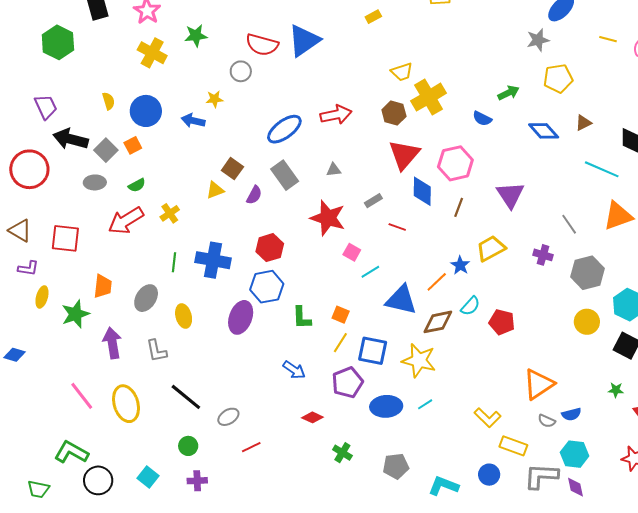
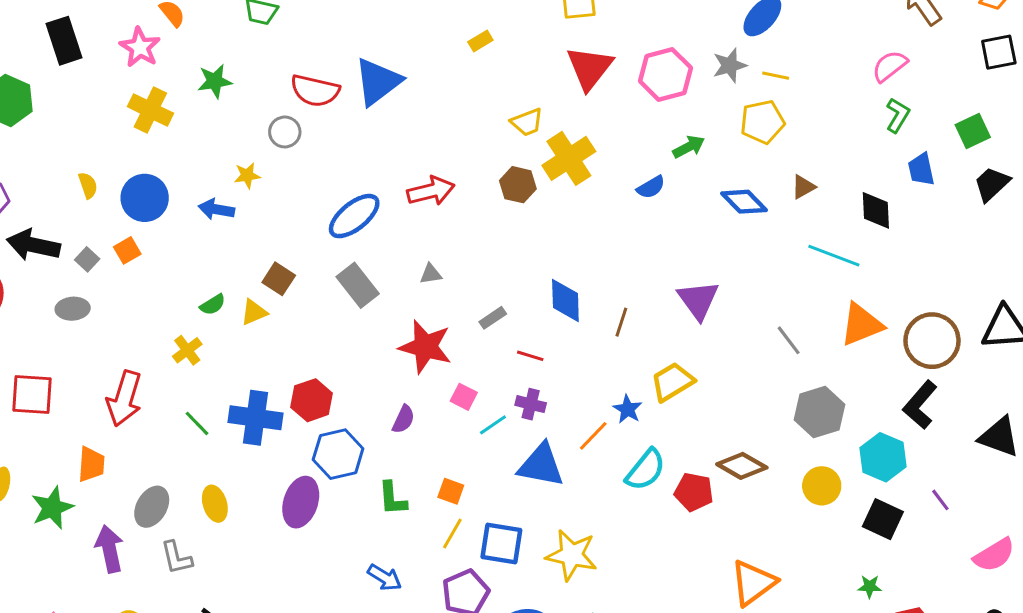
yellow line: (608, 39) -> (776, 76), moved
blue semicircle: (482, 119) -> (651, 187), turned -54
gray square: (106, 150) -> (87, 259), size x0.7
red triangle: (404, 155) -> (590, 68), moved
pink hexagon: (455, 163) -> (665, 75), moved
green semicircle: (137, 185) -> (213, 305), moved
purple semicircle: (254, 195) -> (403, 419), moved
red arrow: (126, 221) -> (124, 399), moved, turned -39
red hexagon: (270, 248) -> (312, 400), moved
purple cross: (543, 255) -> (531, 404), moved
green line: (174, 262) -> (197, 423), turned -48
gray ellipse: (146, 298) -> (152, 507), moved
cyan semicircle: (470, 306) -> (645, 470), size x1.4
brown diamond: (438, 322) -> (742, 466), moved, turned 44

